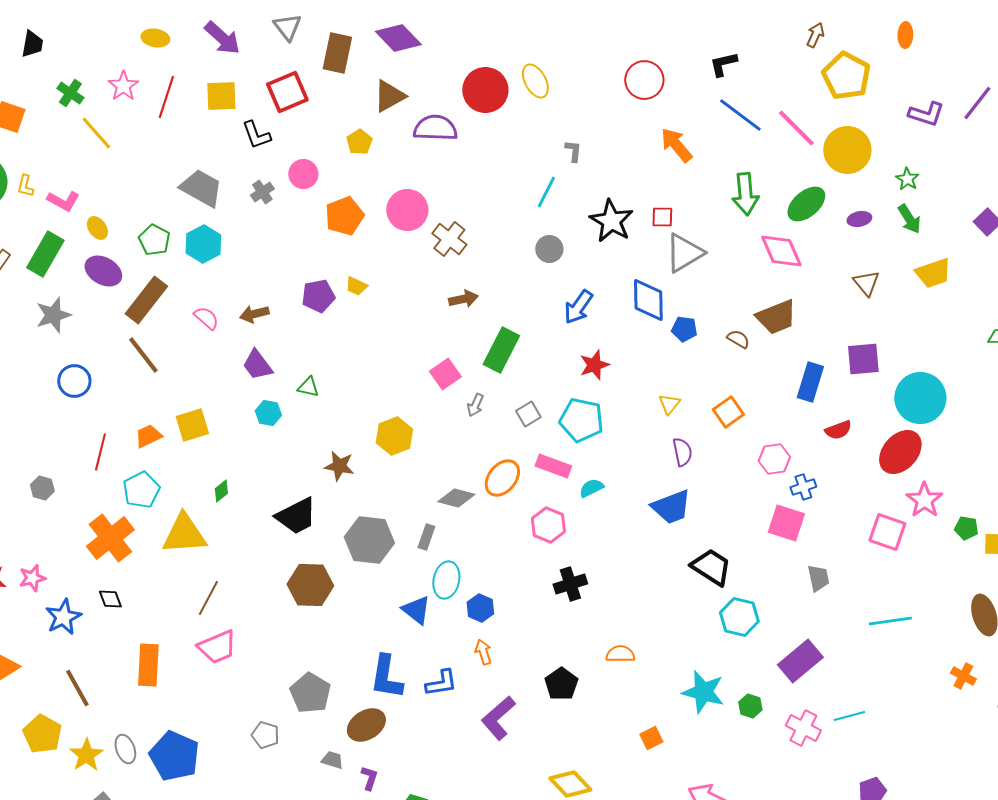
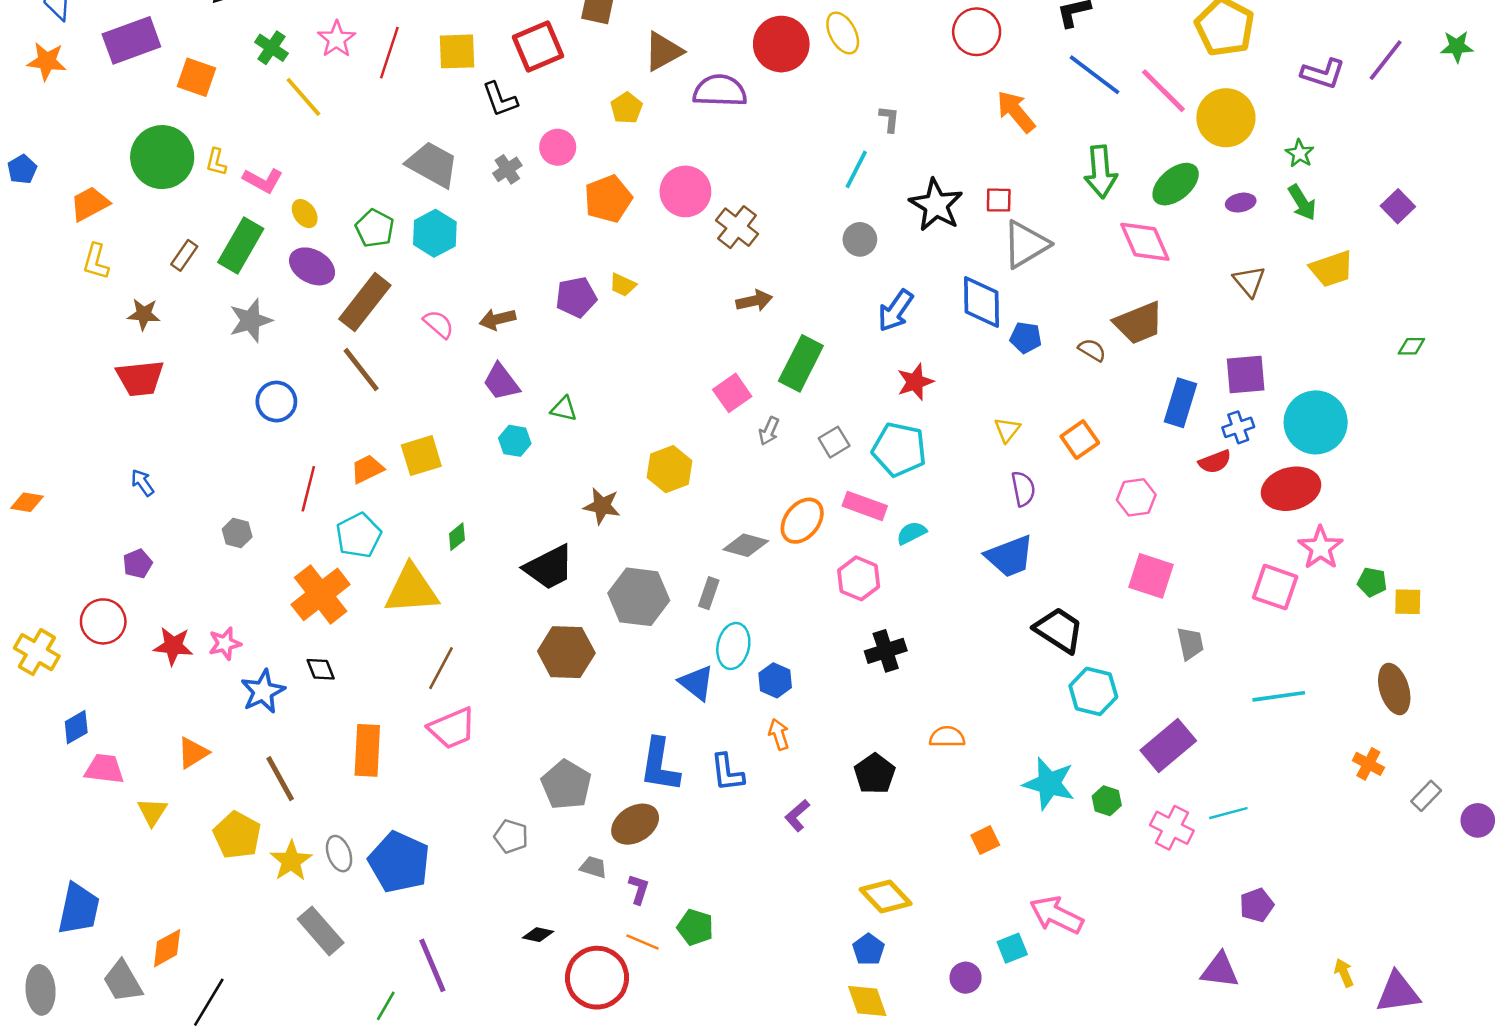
red ellipse: (900, 452) -> (1291, 489), turned 33
blue cross: (803, 487) -> (1238, 427), moved
blue L-shape: (441, 683) -> (727, 772), turned 92
purple L-shape: (498, 718) -> (797, 815), size x0.6

